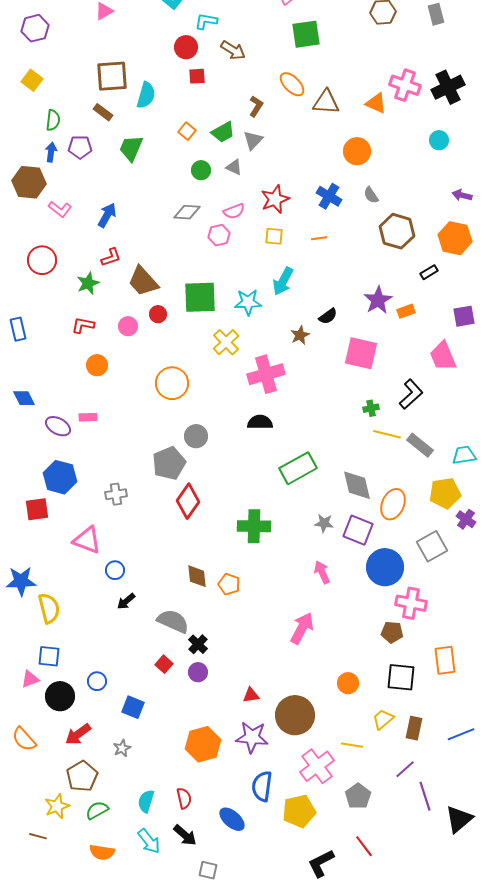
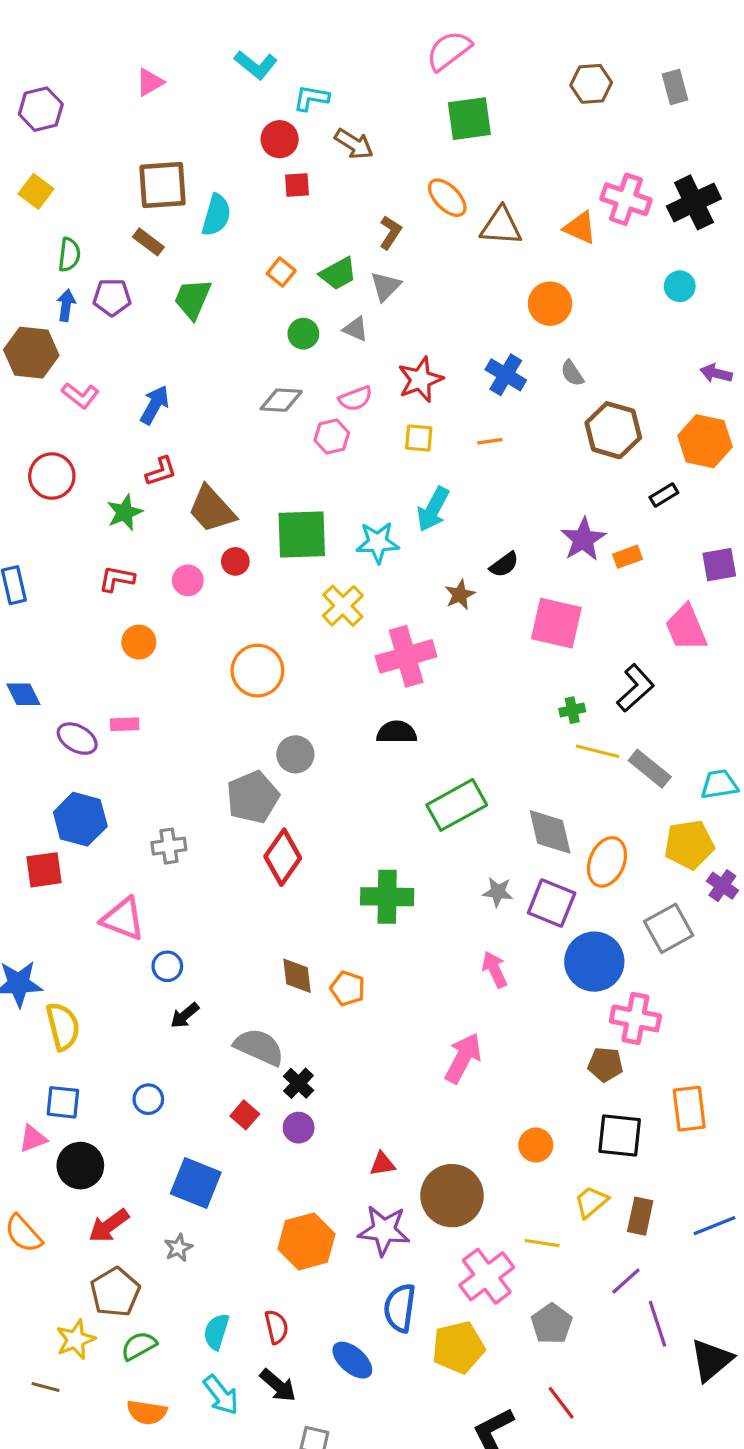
blue circle: (97, 681) -> (148, 1099), moved
blue square: (133, 707) -> (196, 1183), size x1.4

